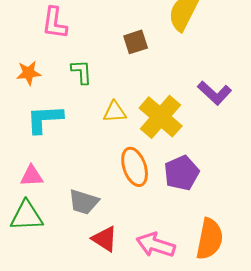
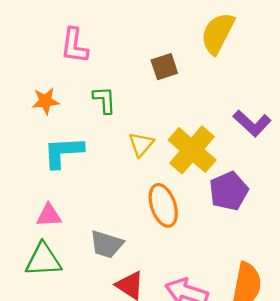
yellow triangle: (115, 112) -> (141, 144), turned -45
purple pentagon: (182, 173) -> (229, 191), moved

